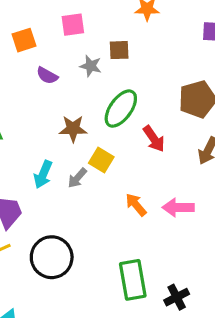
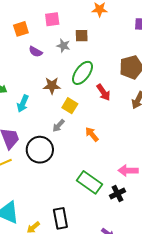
cyan arrow: (43, 174) -> (23, 104), moved
gray arrow: (77, 178) -> (59, 126), moved
pink arrow: (178, 207) -> (128, 171), moved
black circle: (52, 257) -> (40, 150), moved
green rectangle: (133, 280) -> (90, 182), turned -45

